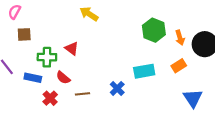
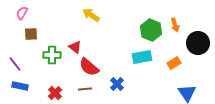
orange arrow: (180, 38) -> (175, 25), moved
cyan rectangle: (144, 71) -> (142, 57), moved
blue rectangle: (33, 78) -> (20, 86), moved
red semicircle: (63, 78) -> (89, 67), moved, size x1.5

